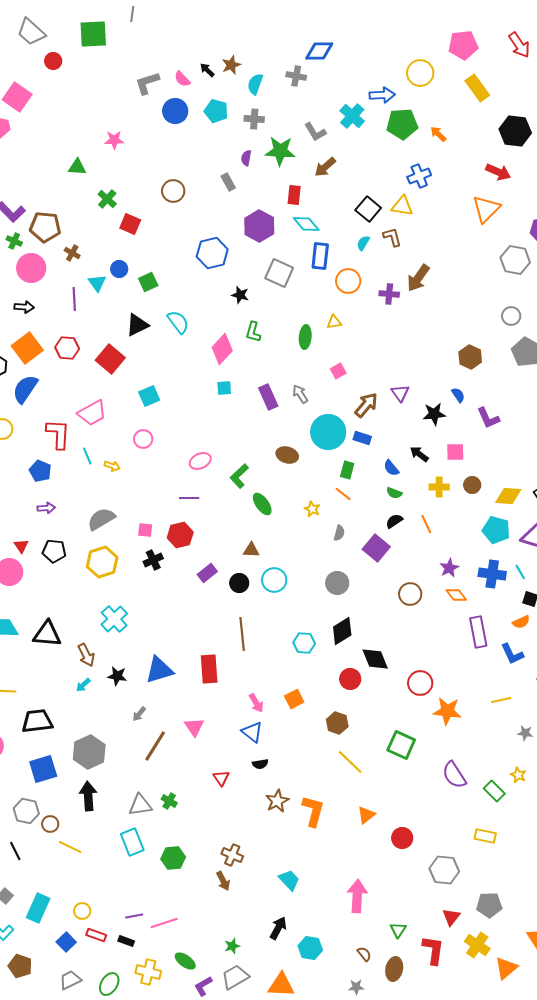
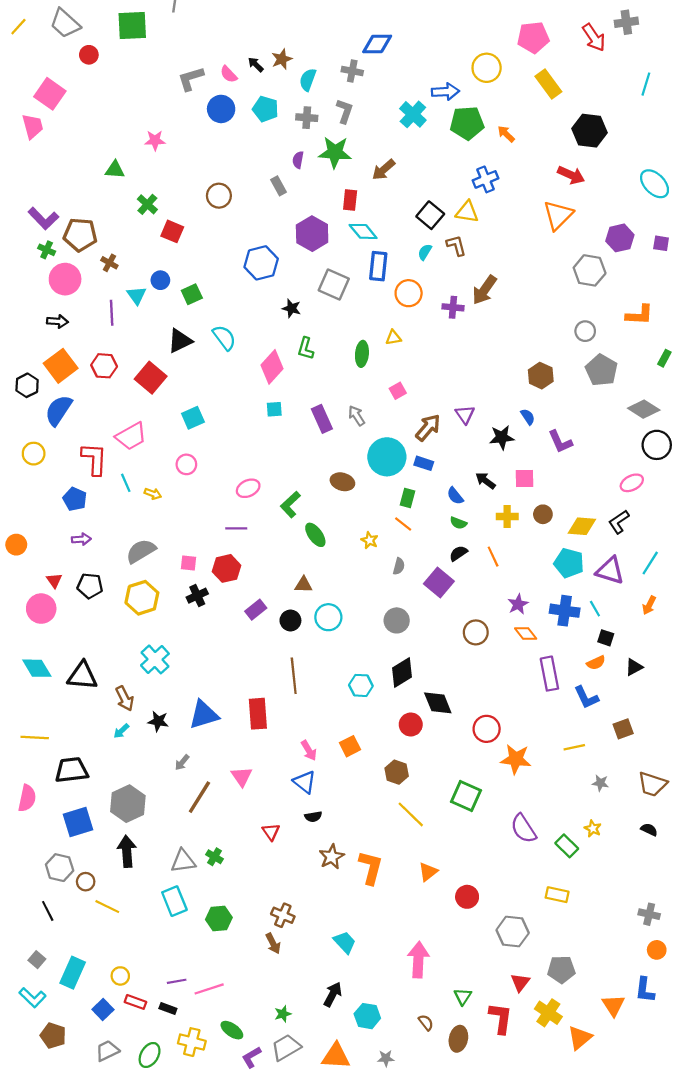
gray L-shape: (315, 132) -> (345, 111), moved, turned -130
gray star: (356, 987) -> (386, 1058), moved

